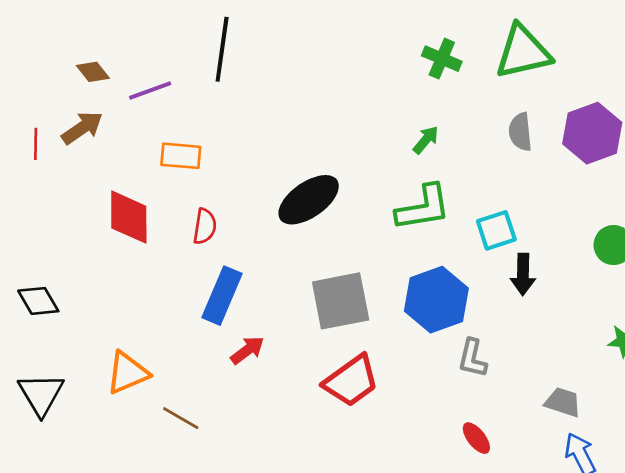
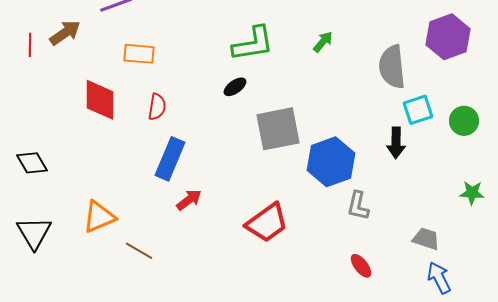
gray semicircle: (520, 132) -> (392, 67), moved, size x1.5
black ellipse: (309, 200) -> (235, 87), size x0.5
green L-shape: (423, 208) -> (253, 44), moved
cyan square: (496, 230) -> (418, 110), moved
gray square: (341, 301) -> (278, 129), moved

